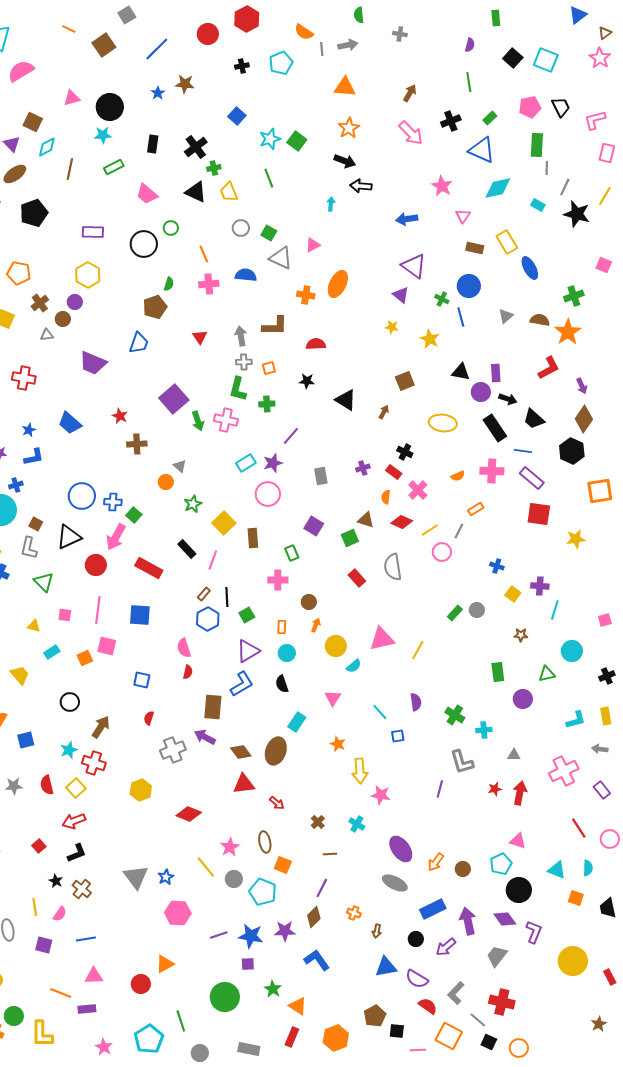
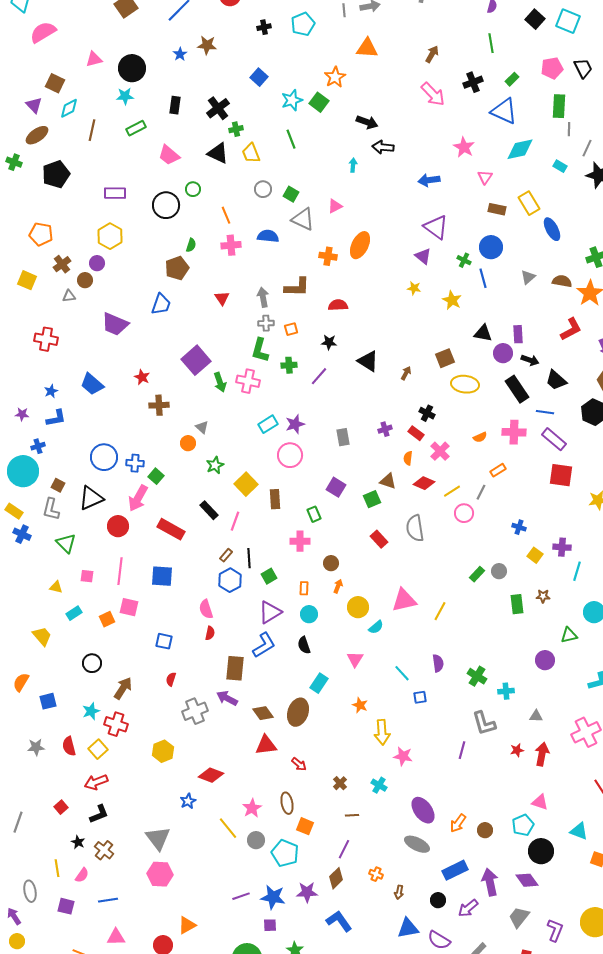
orange star: (349, 128) -> (335, 77), moved
brown square: (405, 381) -> (445, 358), moved
purple line: (291, 436) -> (319, 376), moved
green rectangle: (498, 672) -> (517, 604), moved
blue star: (166, 877) -> (188, 801), moved
pink hexagon: (178, 913) -> (160, 874), moved
purple L-shape: (534, 932) -> (555, 930), moved

